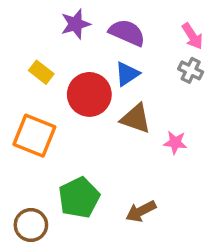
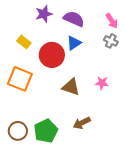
brown triangle: (136, 119) -> (71, 87), moved
green pentagon: (79, 198) -> (46, 131), moved

